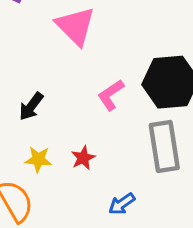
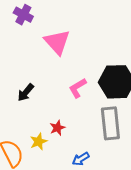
yellow star: (38, 159) -> (39, 142), moved, turned -30

